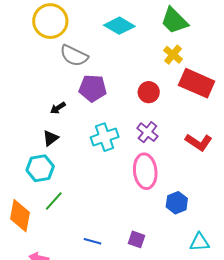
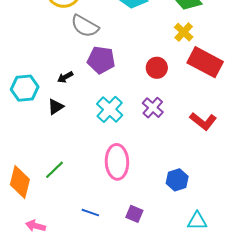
cyan cross: (105, 137) -> (110, 109), turned -32
cyan hexagon: (40, 168) -> (25, 88), moved
pink ellipse: (145, 171) -> (117, 162), moved

